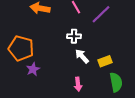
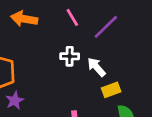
white arrow: (82, 56) -> (96, 67), moved

